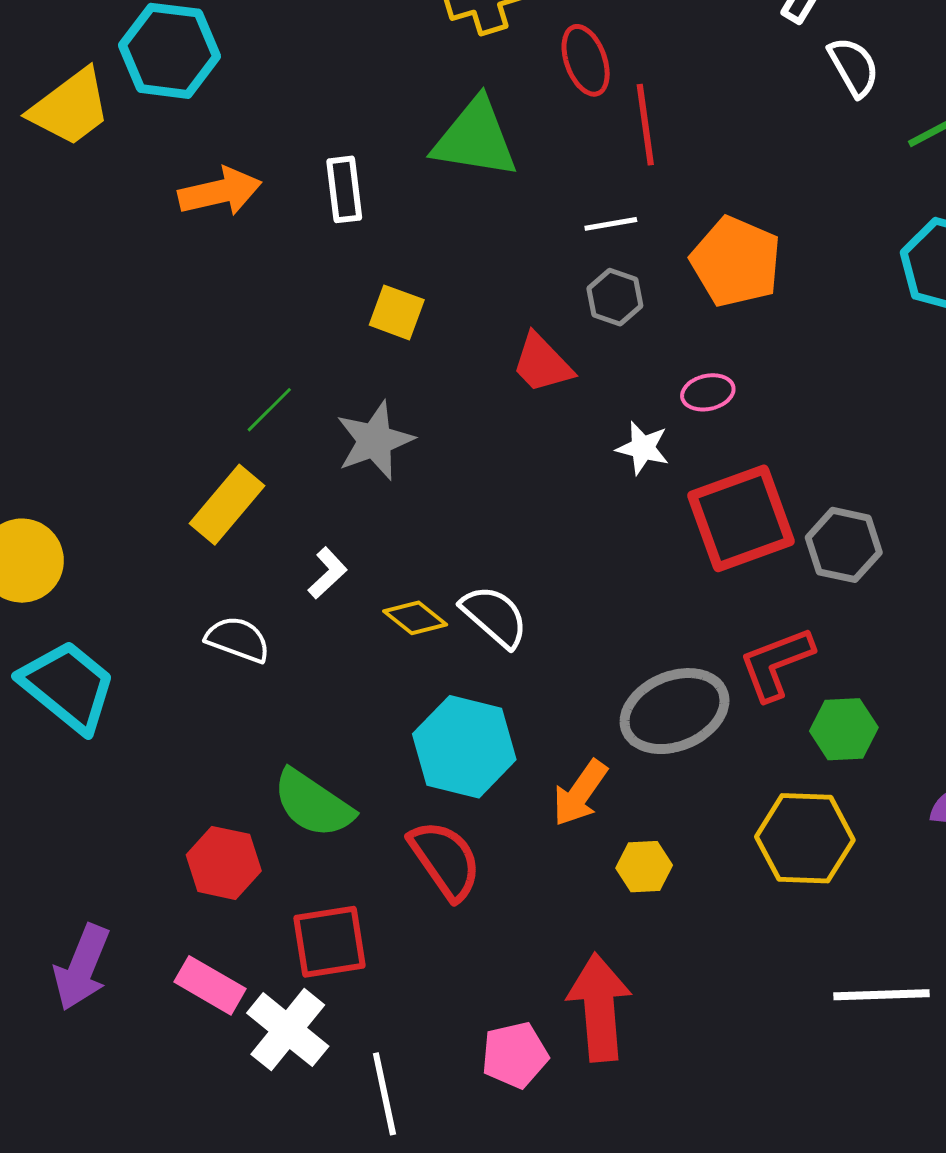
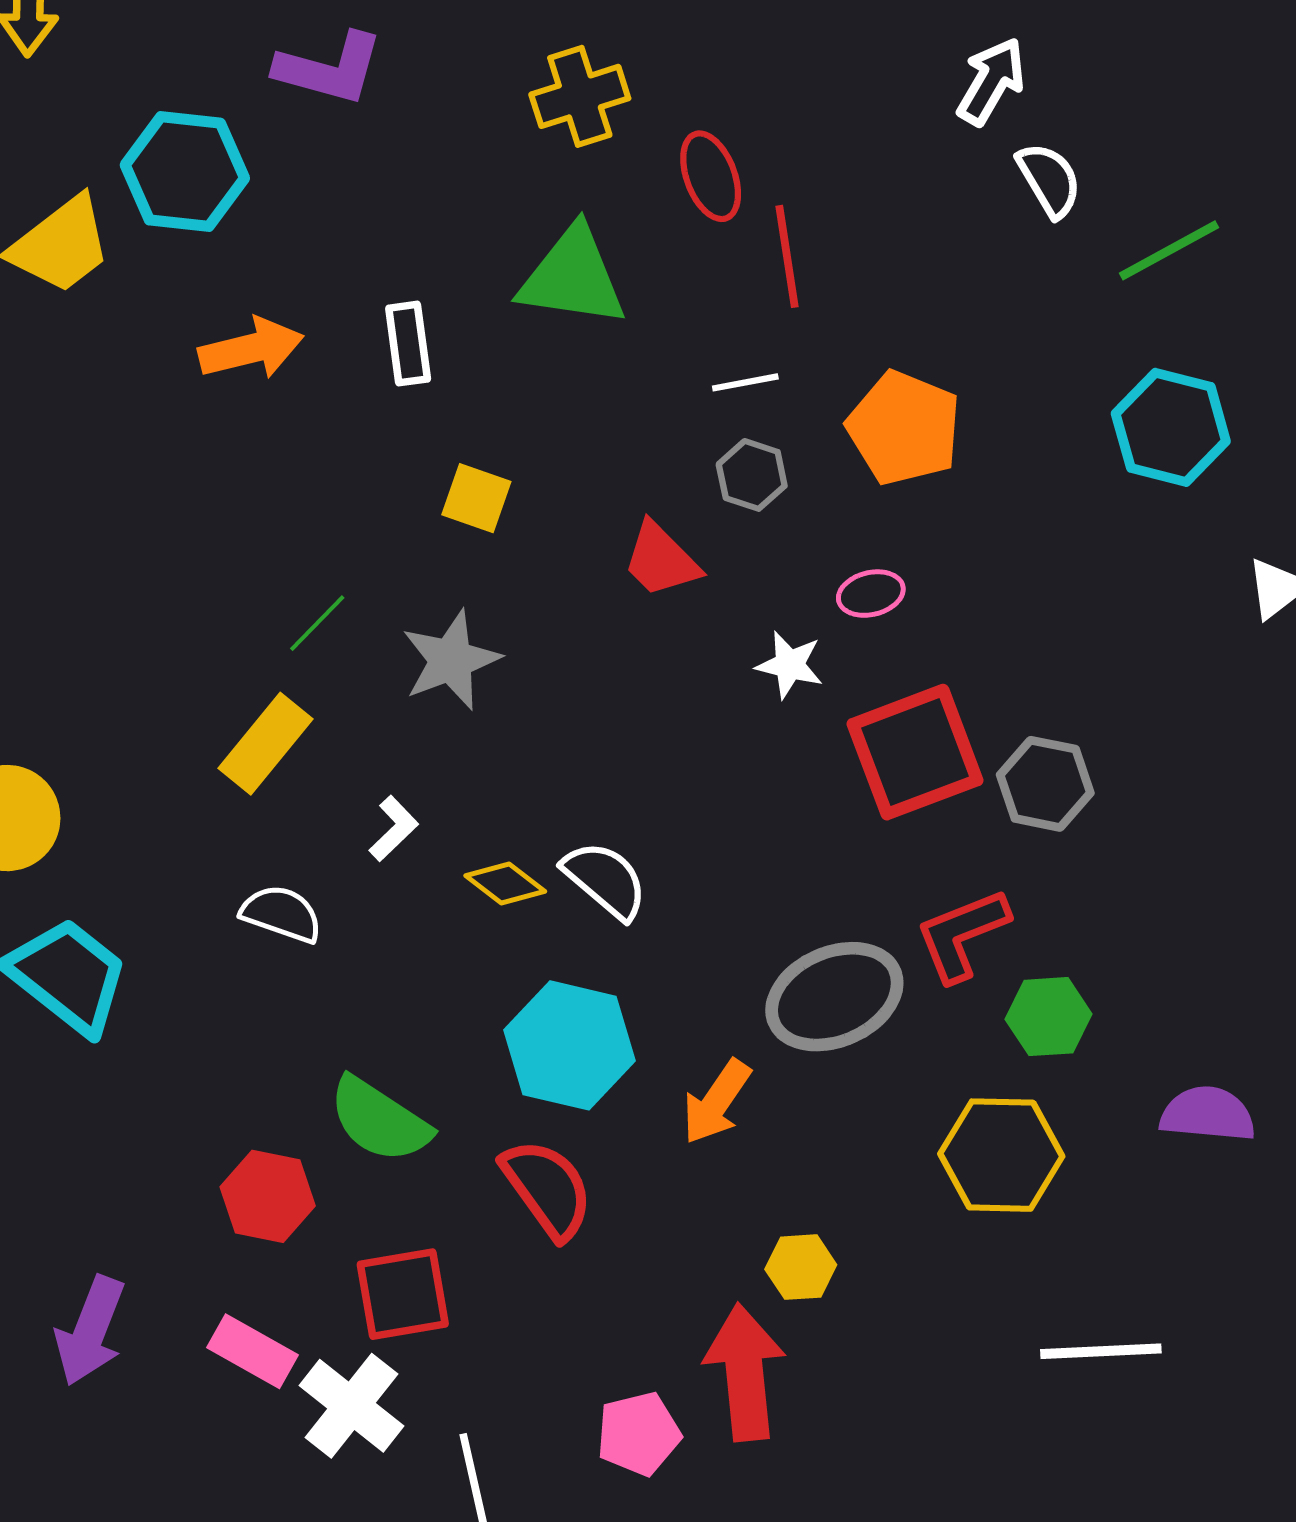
yellow hexagon: (644, 867) -> (801, 1267), moved

